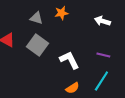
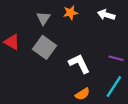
gray triangle: (36, 18) -> (43, 18), turned 48
white arrow: (102, 21) -> (106, 15), moved

